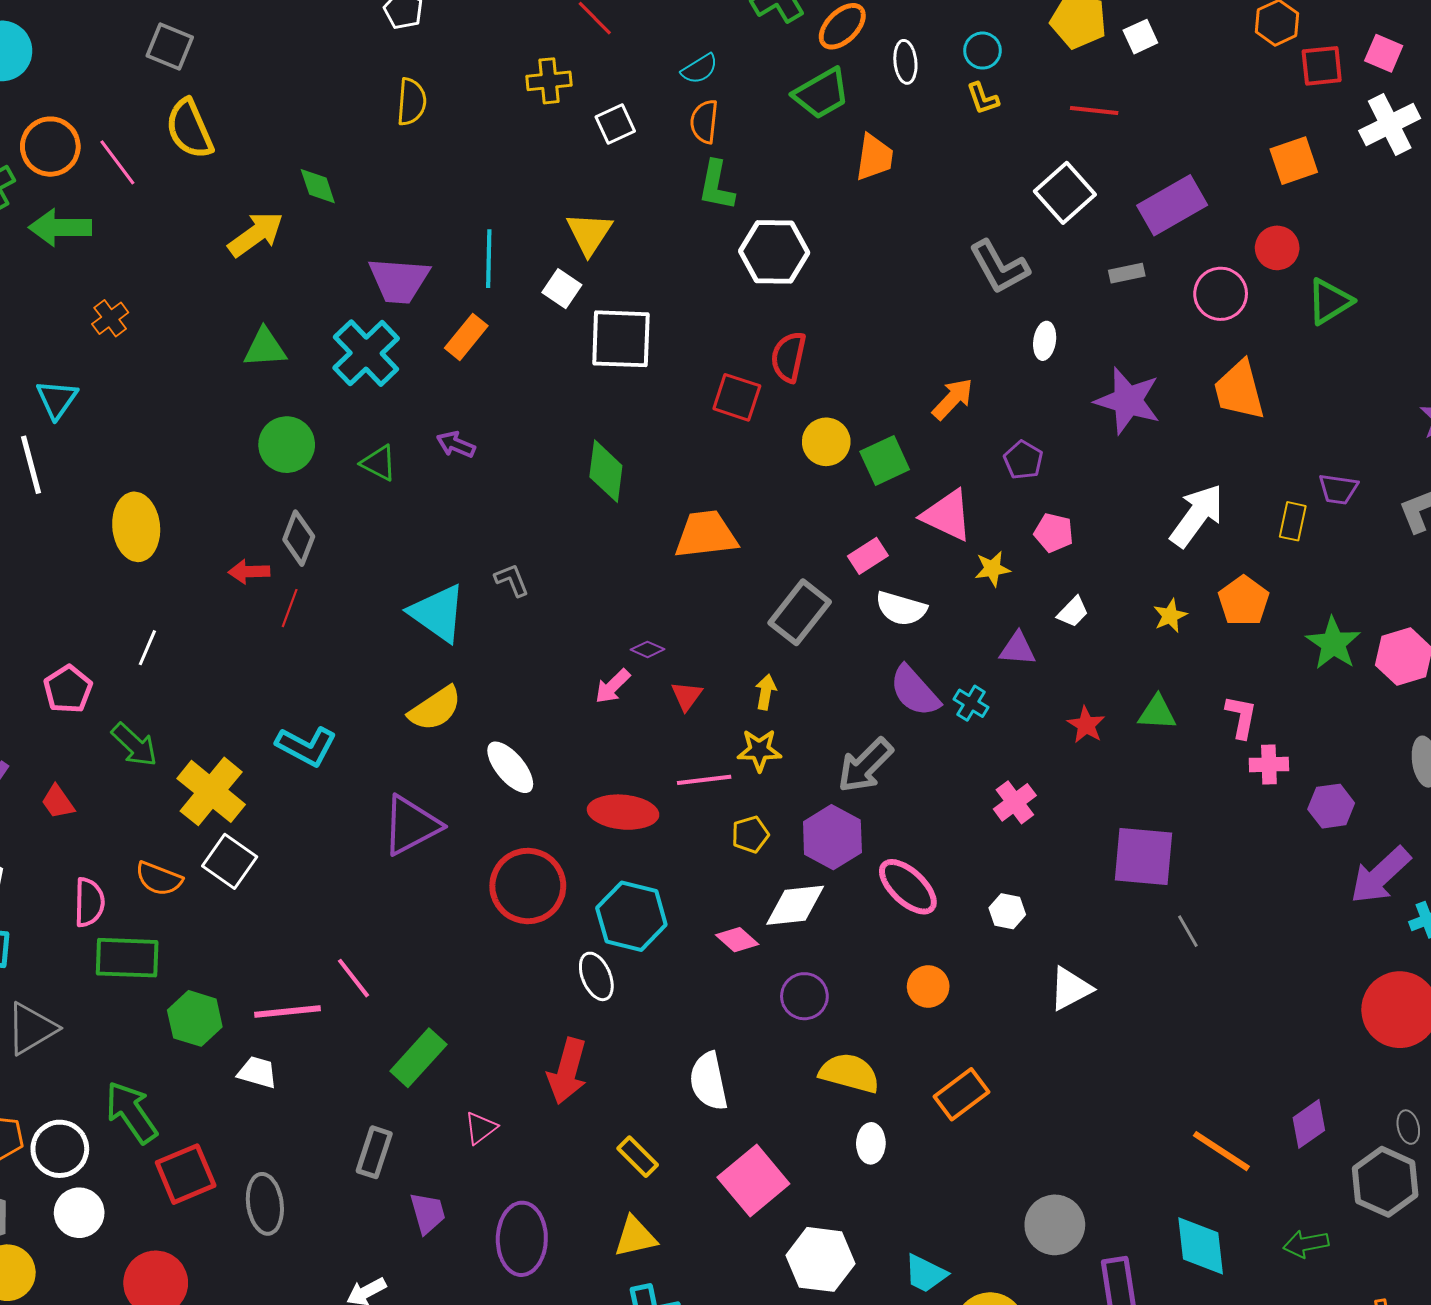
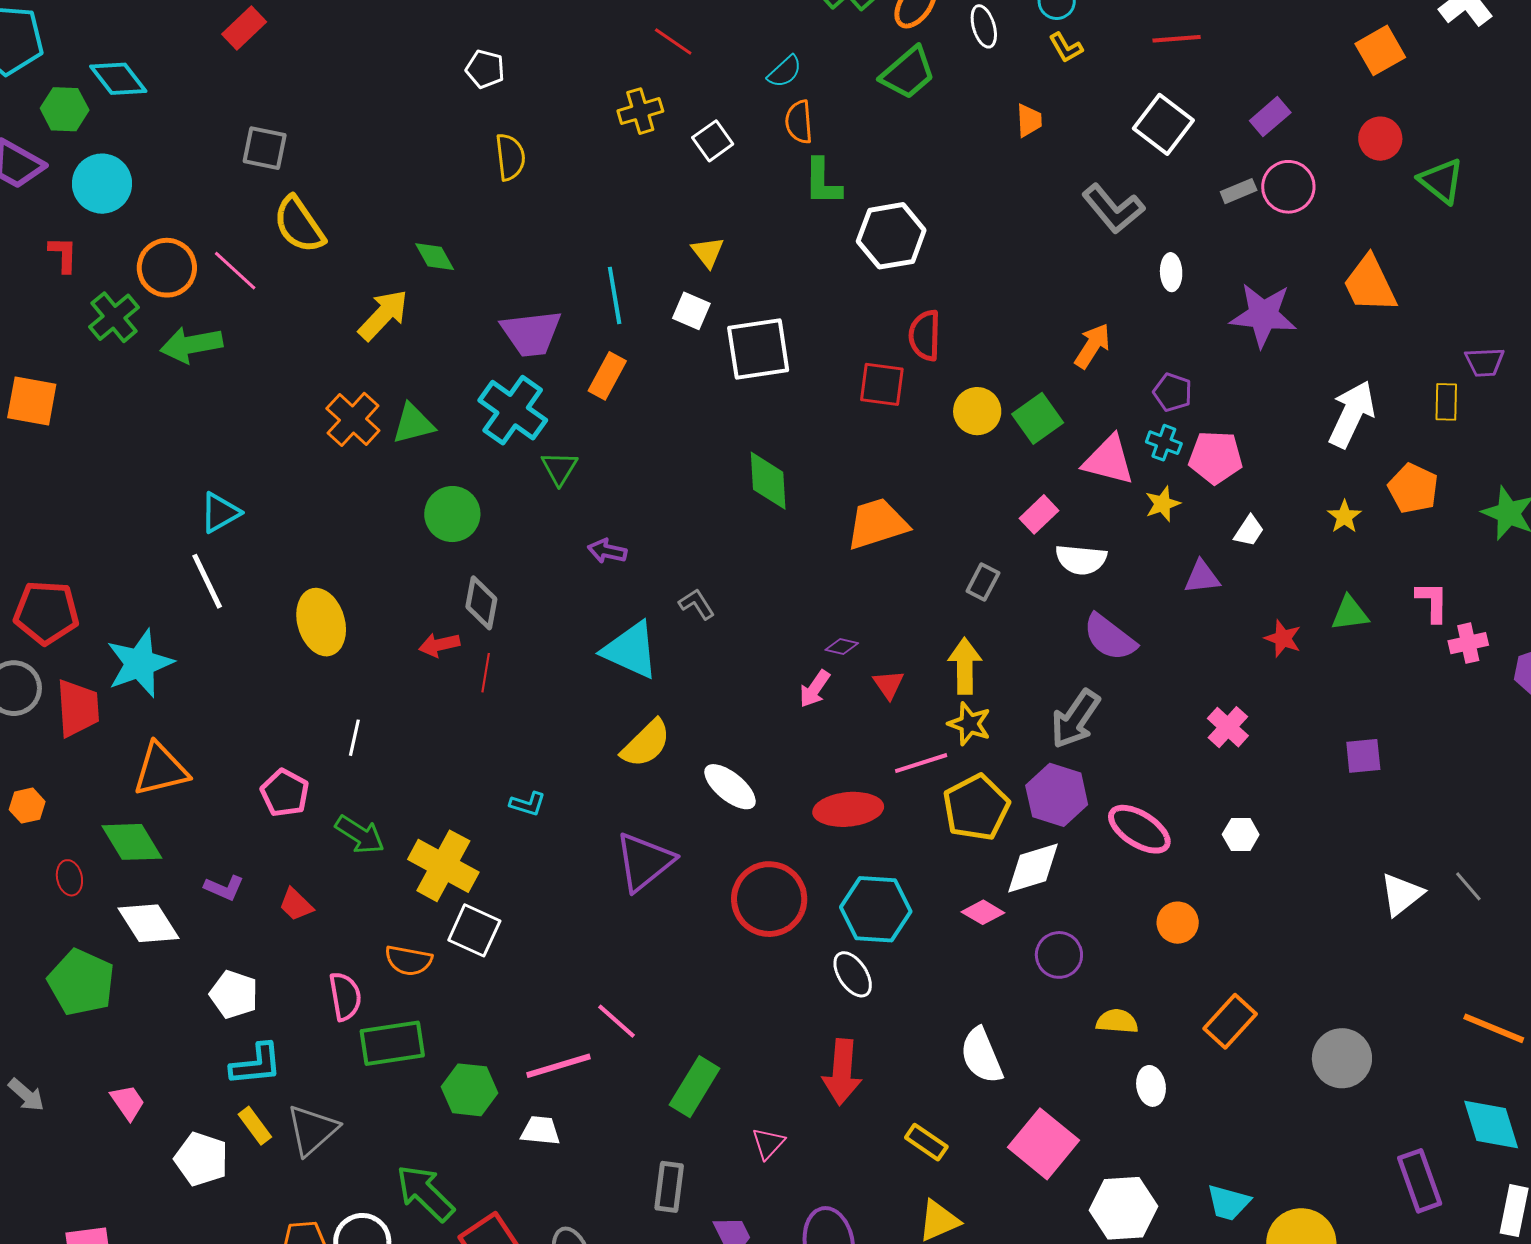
orange trapezoid: (874, 157) -> (1029, 120), moved, size x0.7
purple rectangle: (1172, 205) -> (1270, 117), size x0.6
yellow triangle: (589, 233) -> (708, 252), size x0.7
pink circle: (1221, 294) -> (1288, 187), moved
green triangle: (1330, 301) -> (1441, 181), turned -39
orange cross: (110, 318) -> (353, 419), moved, size x1.5
cyan triangle: (57, 399) -> (220, 513), turned 36
purple arrow: (456, 445) -> (607, 551), moved
green triangle: (379, 463) -> (559, 468), moved, turned 45
pink pentagon: (1054, 533) -> (1216, 457), size x1.4
gray rectangle: (800, 612) -> (983, 582), size x0.6
yellow arrow: (766, 692) -> (965, 666), size x1.6
cyan cross: (971, 703) -> (1164, 443), moved
cyan L-shape: (306, 746) -> (528, 804), size x0.6
yellow star: (759, 750) -> (969, 724), turned 30
yellow pentagon: (750, 834) -> (976, 808), size x1.8
purple square: (1144, 857) -> (1363, 756), size x0.6
gray line: (1188, 931) -> (1468, 886), moved
white triangle: (1071, 989) -> (1402, 894), moved
yellow semicircle: (849, 1073) -> (1117, 1021), size x0.7
gray circle: (1055, 1225) -> (1342, 1058), moved

